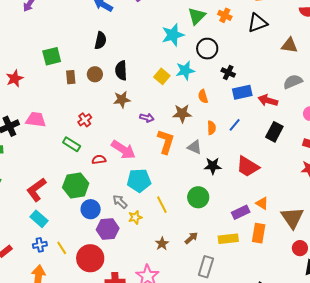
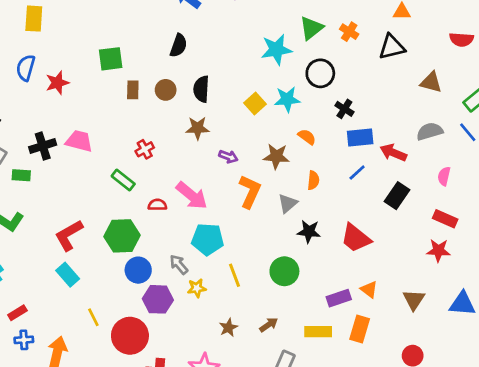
orange semicircle: (203, 96) -> (307, 137), turned 136
blue line: (235, 125) -> (357, 173), moved
gray triangle: (195, 147) -> (288, 203), turned 49
brown triangle: (292, 218) -> (414, 300), moved, size x0.7
blue cross: (40, 245) -> (24, 340), moved

